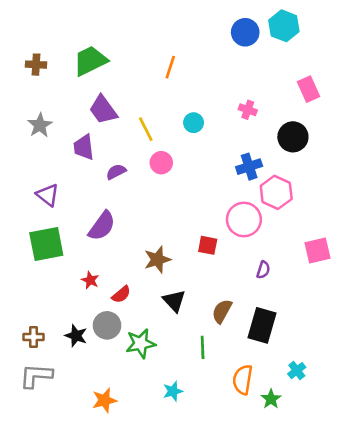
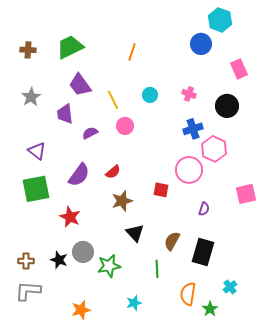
blue circle: (245, 32) -> (201, 44), moved
pink cross: (248, 110) -> (189, 94), moved
red star: (90, 280) -> (70, 217), size x1.5
red semicircle: (121, 294) -> (113, 172), moved

